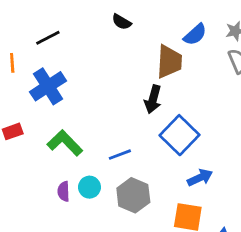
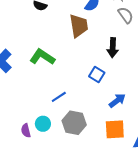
black arrow: (153, 99) -> (113, 48), moved
blue square: (179, 135) -> (97, 75), size x0.6
green L-shape: (65, 143) -> (42, 57), moved

